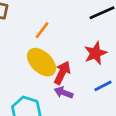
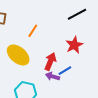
yellow ellipse: (41, 62) -> (18, 55), moved
blue line: (103, 86) -> (65, 71), moved

